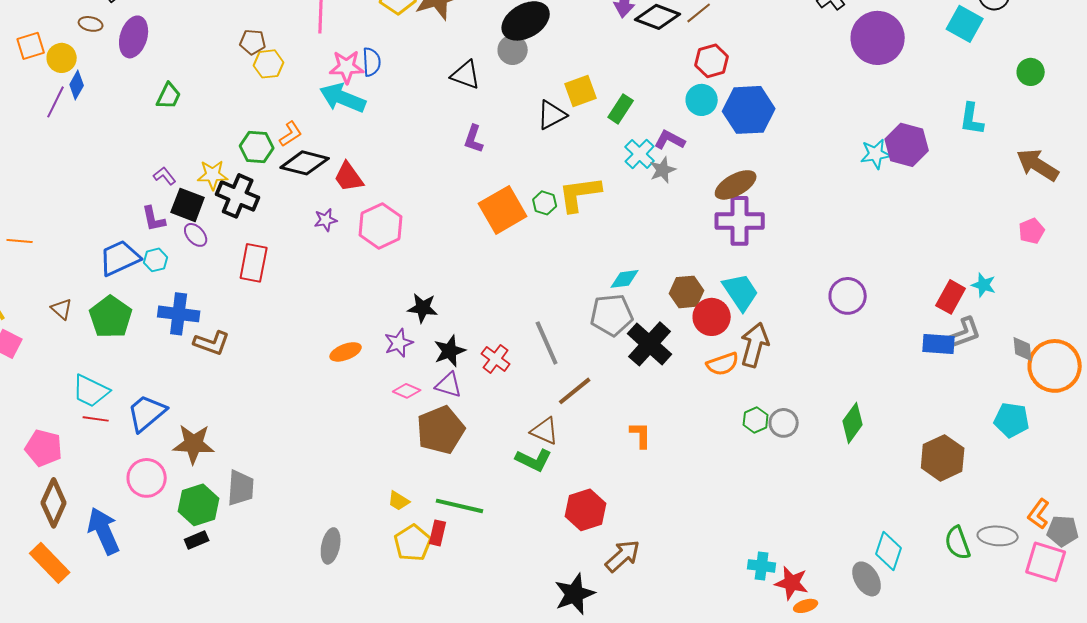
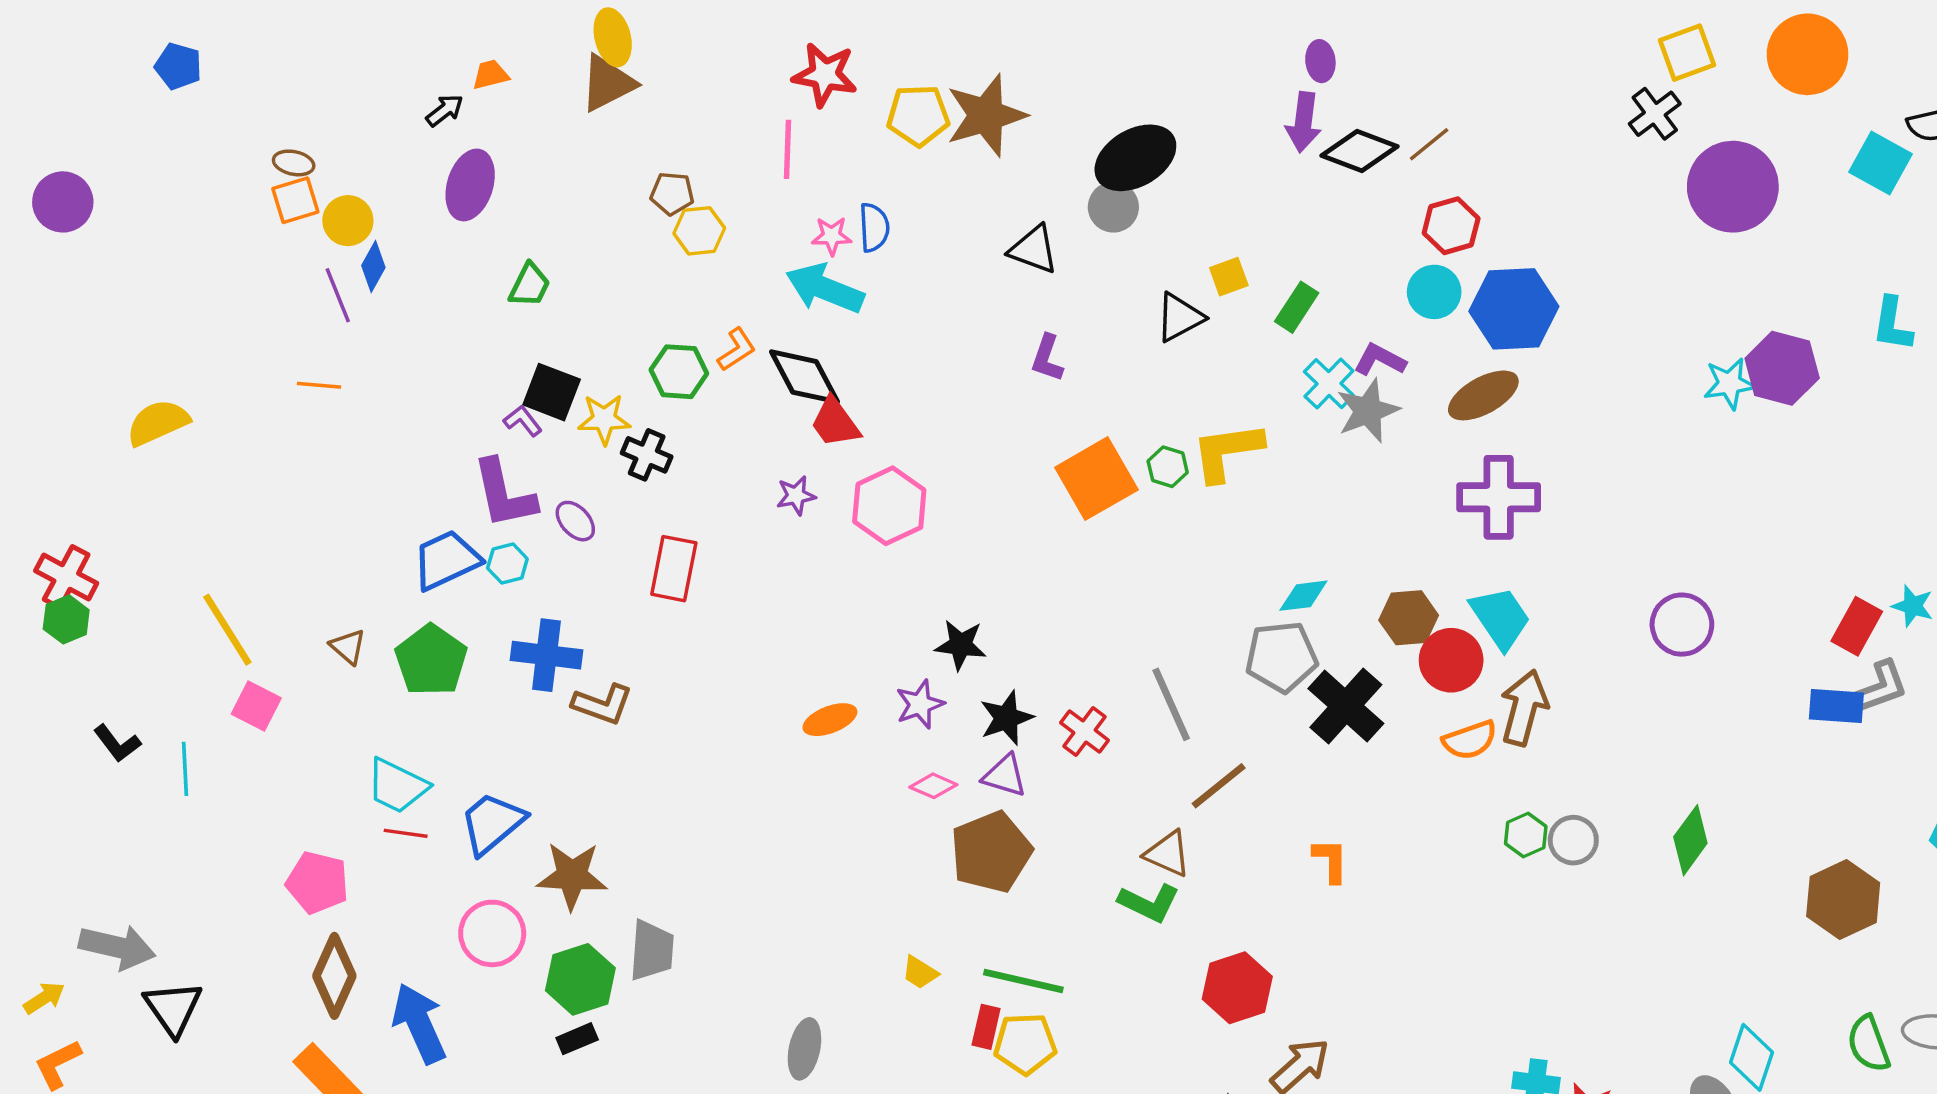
brown ellipse: (91, 24) -> (294, 163), moved
pink star: (347, 67) -> (832, 236), size x0.7
yellow square: (581, 91) -> (1229, 277), size x0.7
purple line: (56, 102) -> (338, 295), turned -48
black diamond: (305, 163) -> (804, 377), moved, turned 48
gray star: (663, 170) -> (1368, 411), size x1.4
brown ellipse: (736, 185) -> (1483, 395), moved
black cross: (238, 196) -> (647, 455), size x0.7
black square: (188, 205) -> (552, 392), moved
purple L-shape: (154, 219) -> (504, 494), size x1.6
orange line: (20, 241) -> (319, 385), moved
yellow pentagon: (413, 543) -> (1025, 1044), moved, turned 30

